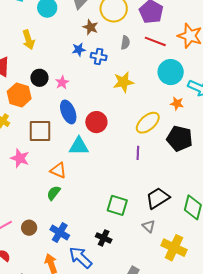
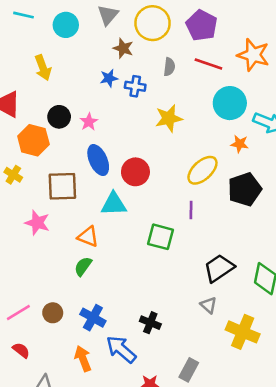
black pentagon: (180, 138) -> (245, 189), turned -30
green square: (117, 205) -> (161, 237), moved

